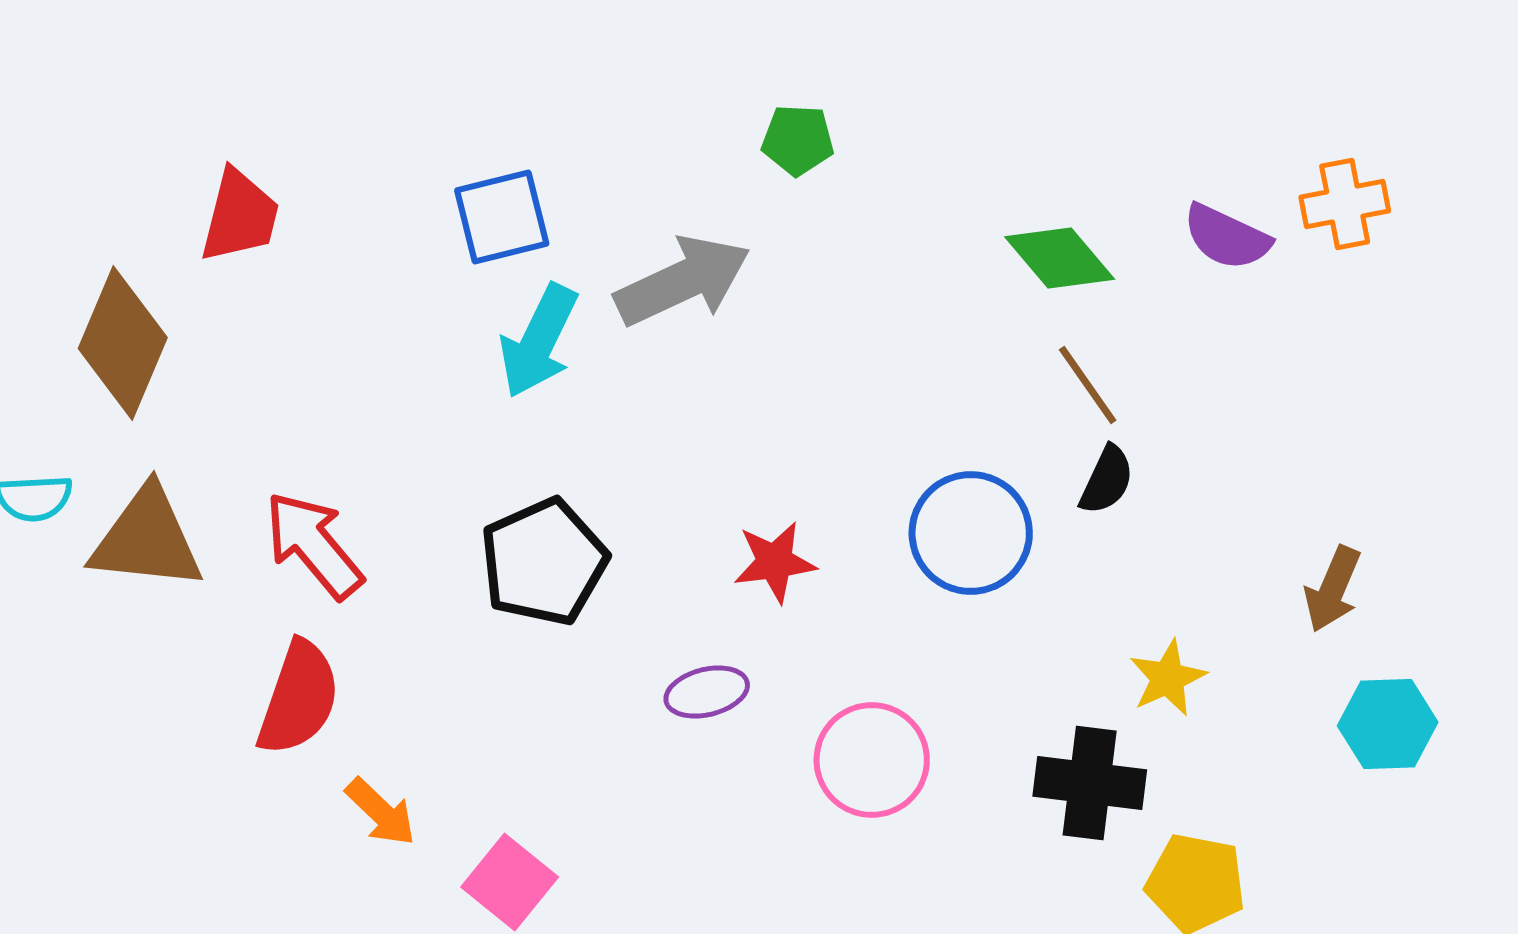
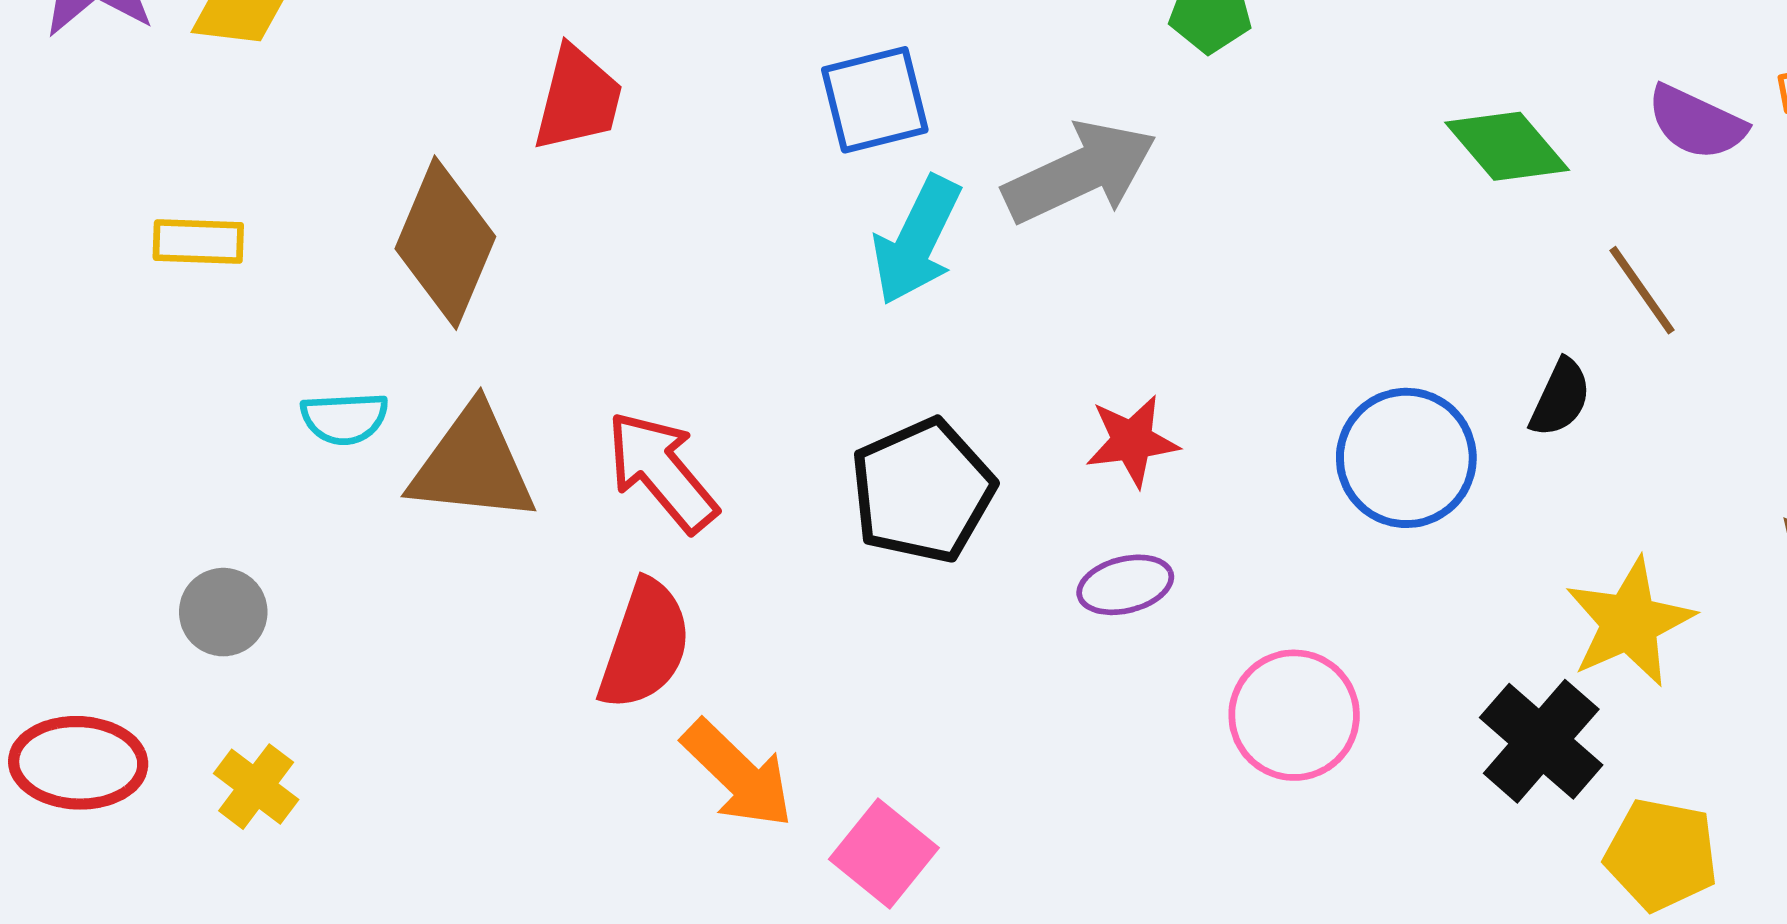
brown line: (1088, 385) -> (1642, 290), moved
red star: (775, 562) -> (1132, 441), moved
yellow star: (1168, 678) -> (1630, 622), size x1.5
purple ellipse: (707, 692) -> (1125, 585), moved
black cross: (1090, 783) -> (1541, 741), turned 34
orange arrow: (381, 812) -> (738, 774), size x1.4

